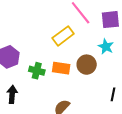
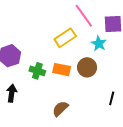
cyan star: (106, 47) -> (99, 44), moved

